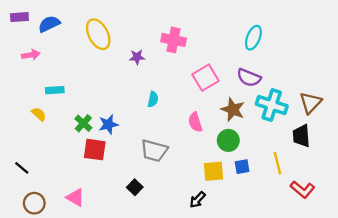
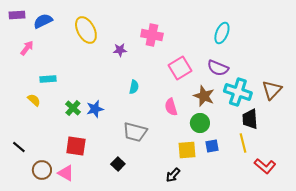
pink arrow: (31, 55) -> (27, 48), turned -42
black trapezoid: (301, 136) -> (250, 119), moved
red square: (95, 150) -> (76, 146), moved
brown circle: (34, 203) -> (42, 170), moved

